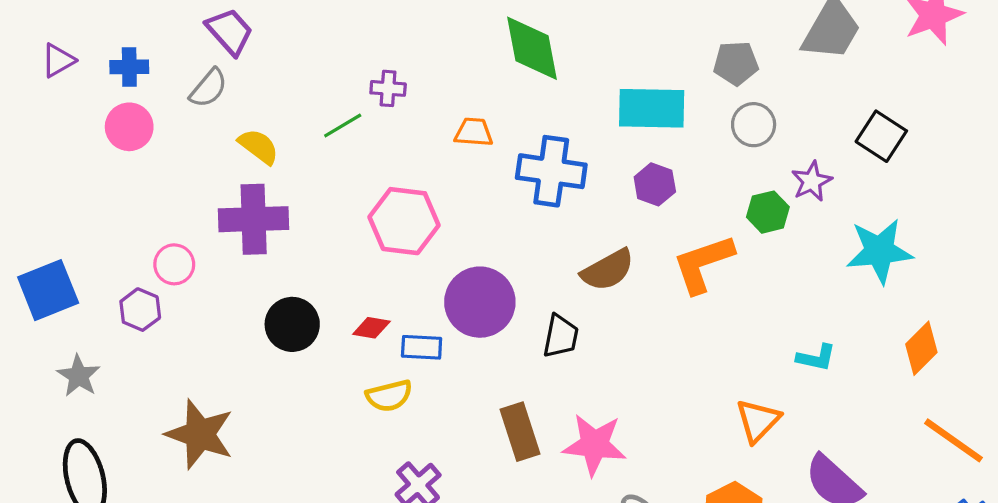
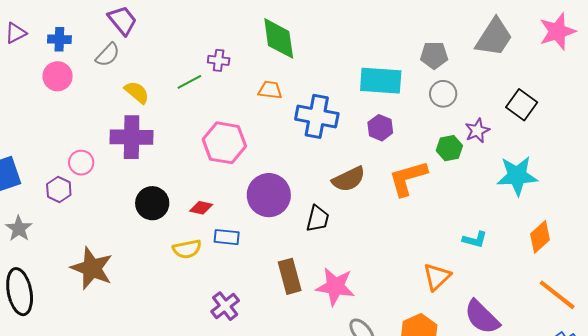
green diamond: (532, 48) -> (279, 38), moved
blue rectangle: (422, 347) -> (227, 237), moved
yellow semicircle: (389, 396) -> (187, 249), moved

